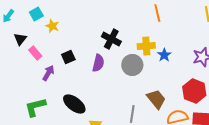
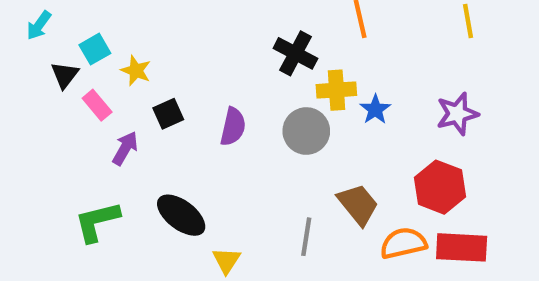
cyan square: (36, 14) -> (95, 49), moved
yellow star: (52, 26) -> (136, 71), moved
black cross: (111, 39) -> (295, 53), moved

